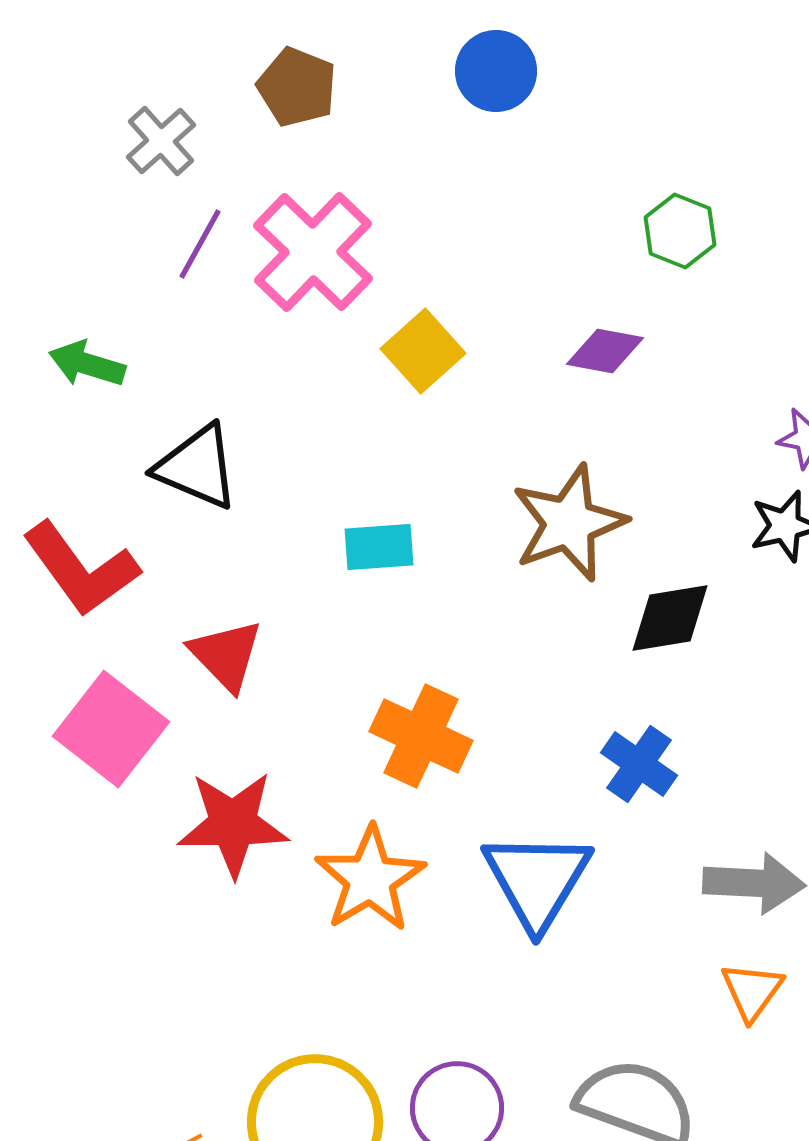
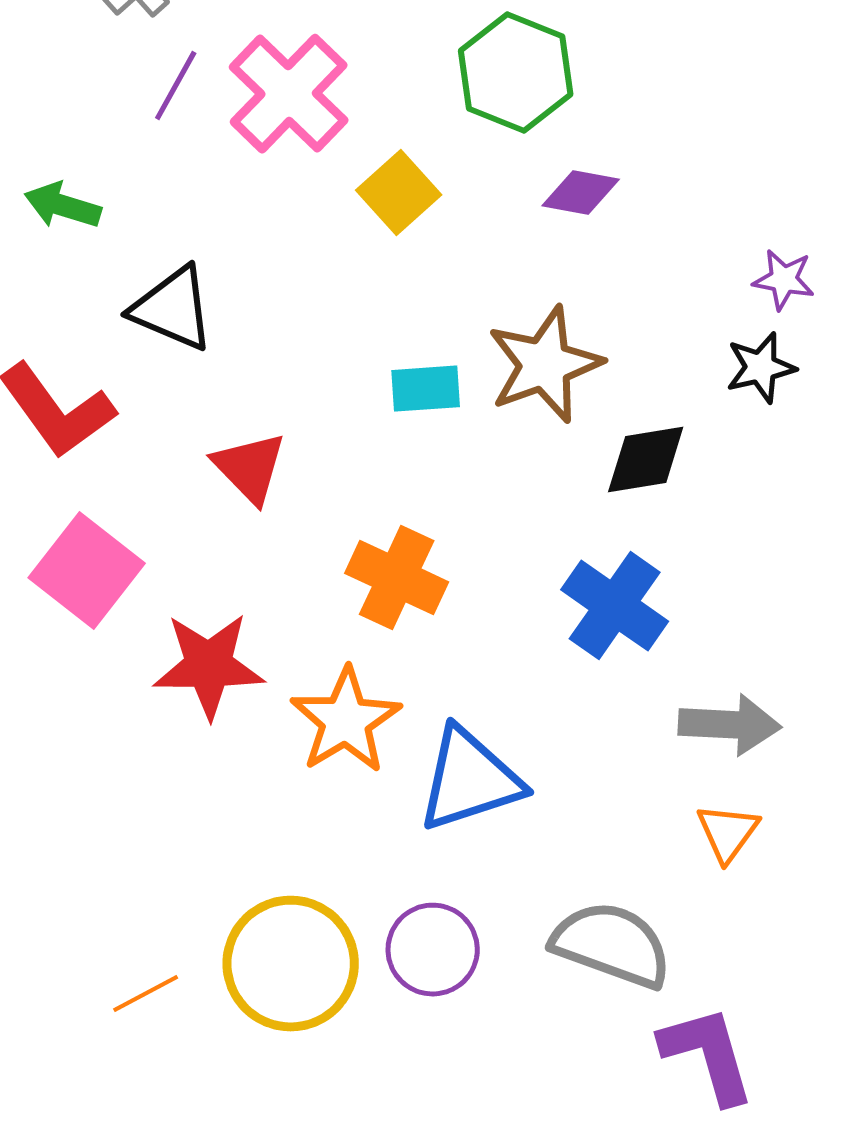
green hexagon: (680, 231) -> (516, 73), moved, size x1.6
cyan rectangle: (379, 547) -> (426, 389), moved
red triangle: (226, 655) -> (250, 468), moved
blue cross: (639, 764) -> (615, 606), size x1.4
blue triangle: (537, 880) -> (470, 780), moved, turned 41

